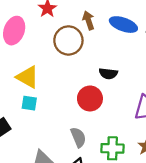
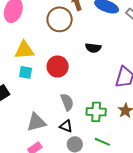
yellow triangle: (28, 77) -> (24, 50), turned -35
red circle: (90, 98) -> (58, 67), moved

